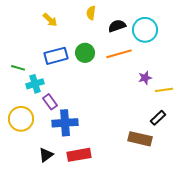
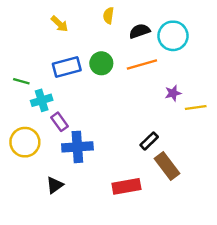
black rectangle: (158, 118) -> (149, 141), moved
brown rectangle: (140, 139) -> (167, 166), turned 40
red rectangle: (79, 155) -> (126, 186), moved

